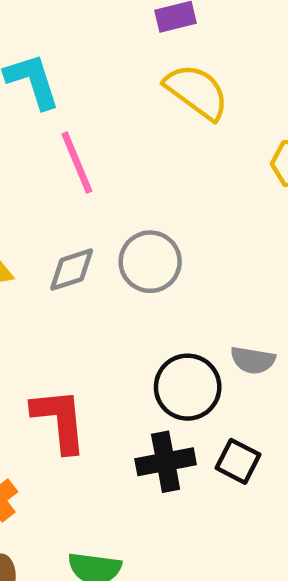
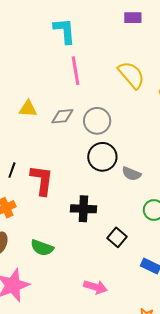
yellow semicircle: (197, 92) -> (131, 75), moved
black circle: (188, 387) -> (102, 157), moved
black square: (238, 461) -> (117, 237), moved

